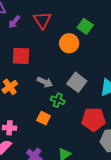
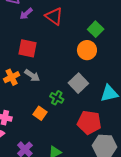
red triangle: (42, 20) -> (54, 16), turned -30
orange circle: (69, 43) -> (87, 50), moved
gray arrow: (45, 82) -> (32, 75), moved

